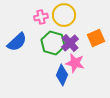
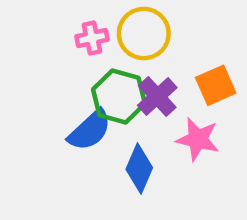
blue semicircle: (17, 42) -> (90, 130), moved
pink star: (75, 63) -> (198, 139), moved

